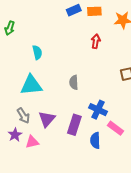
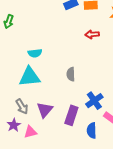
red arrow: (96, 41) -> (92, 34), turned -104
cyan semicircle: (37, 52) -> (35, 53), moved, turned 96
blue cross: (98, 110) -> (94, 101), turned 30

